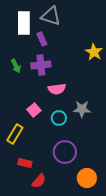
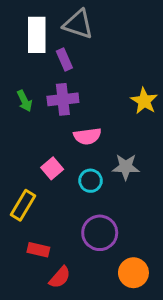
yellow star: (94, 52) -> (144, 101), moved

